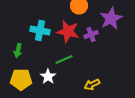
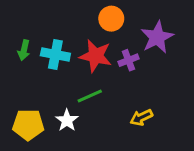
green arrow: (18, 50) -> (24, 50), moved
yellow arrow: (92, 84) -> (141, 117), moved

